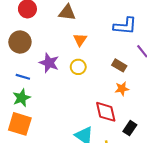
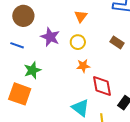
blue line: (23, 77) -> (17, 45), moved
orange star: (122, 89) -> (83, 66), moved
green star: (22, 98) -> (32, 70), moved

